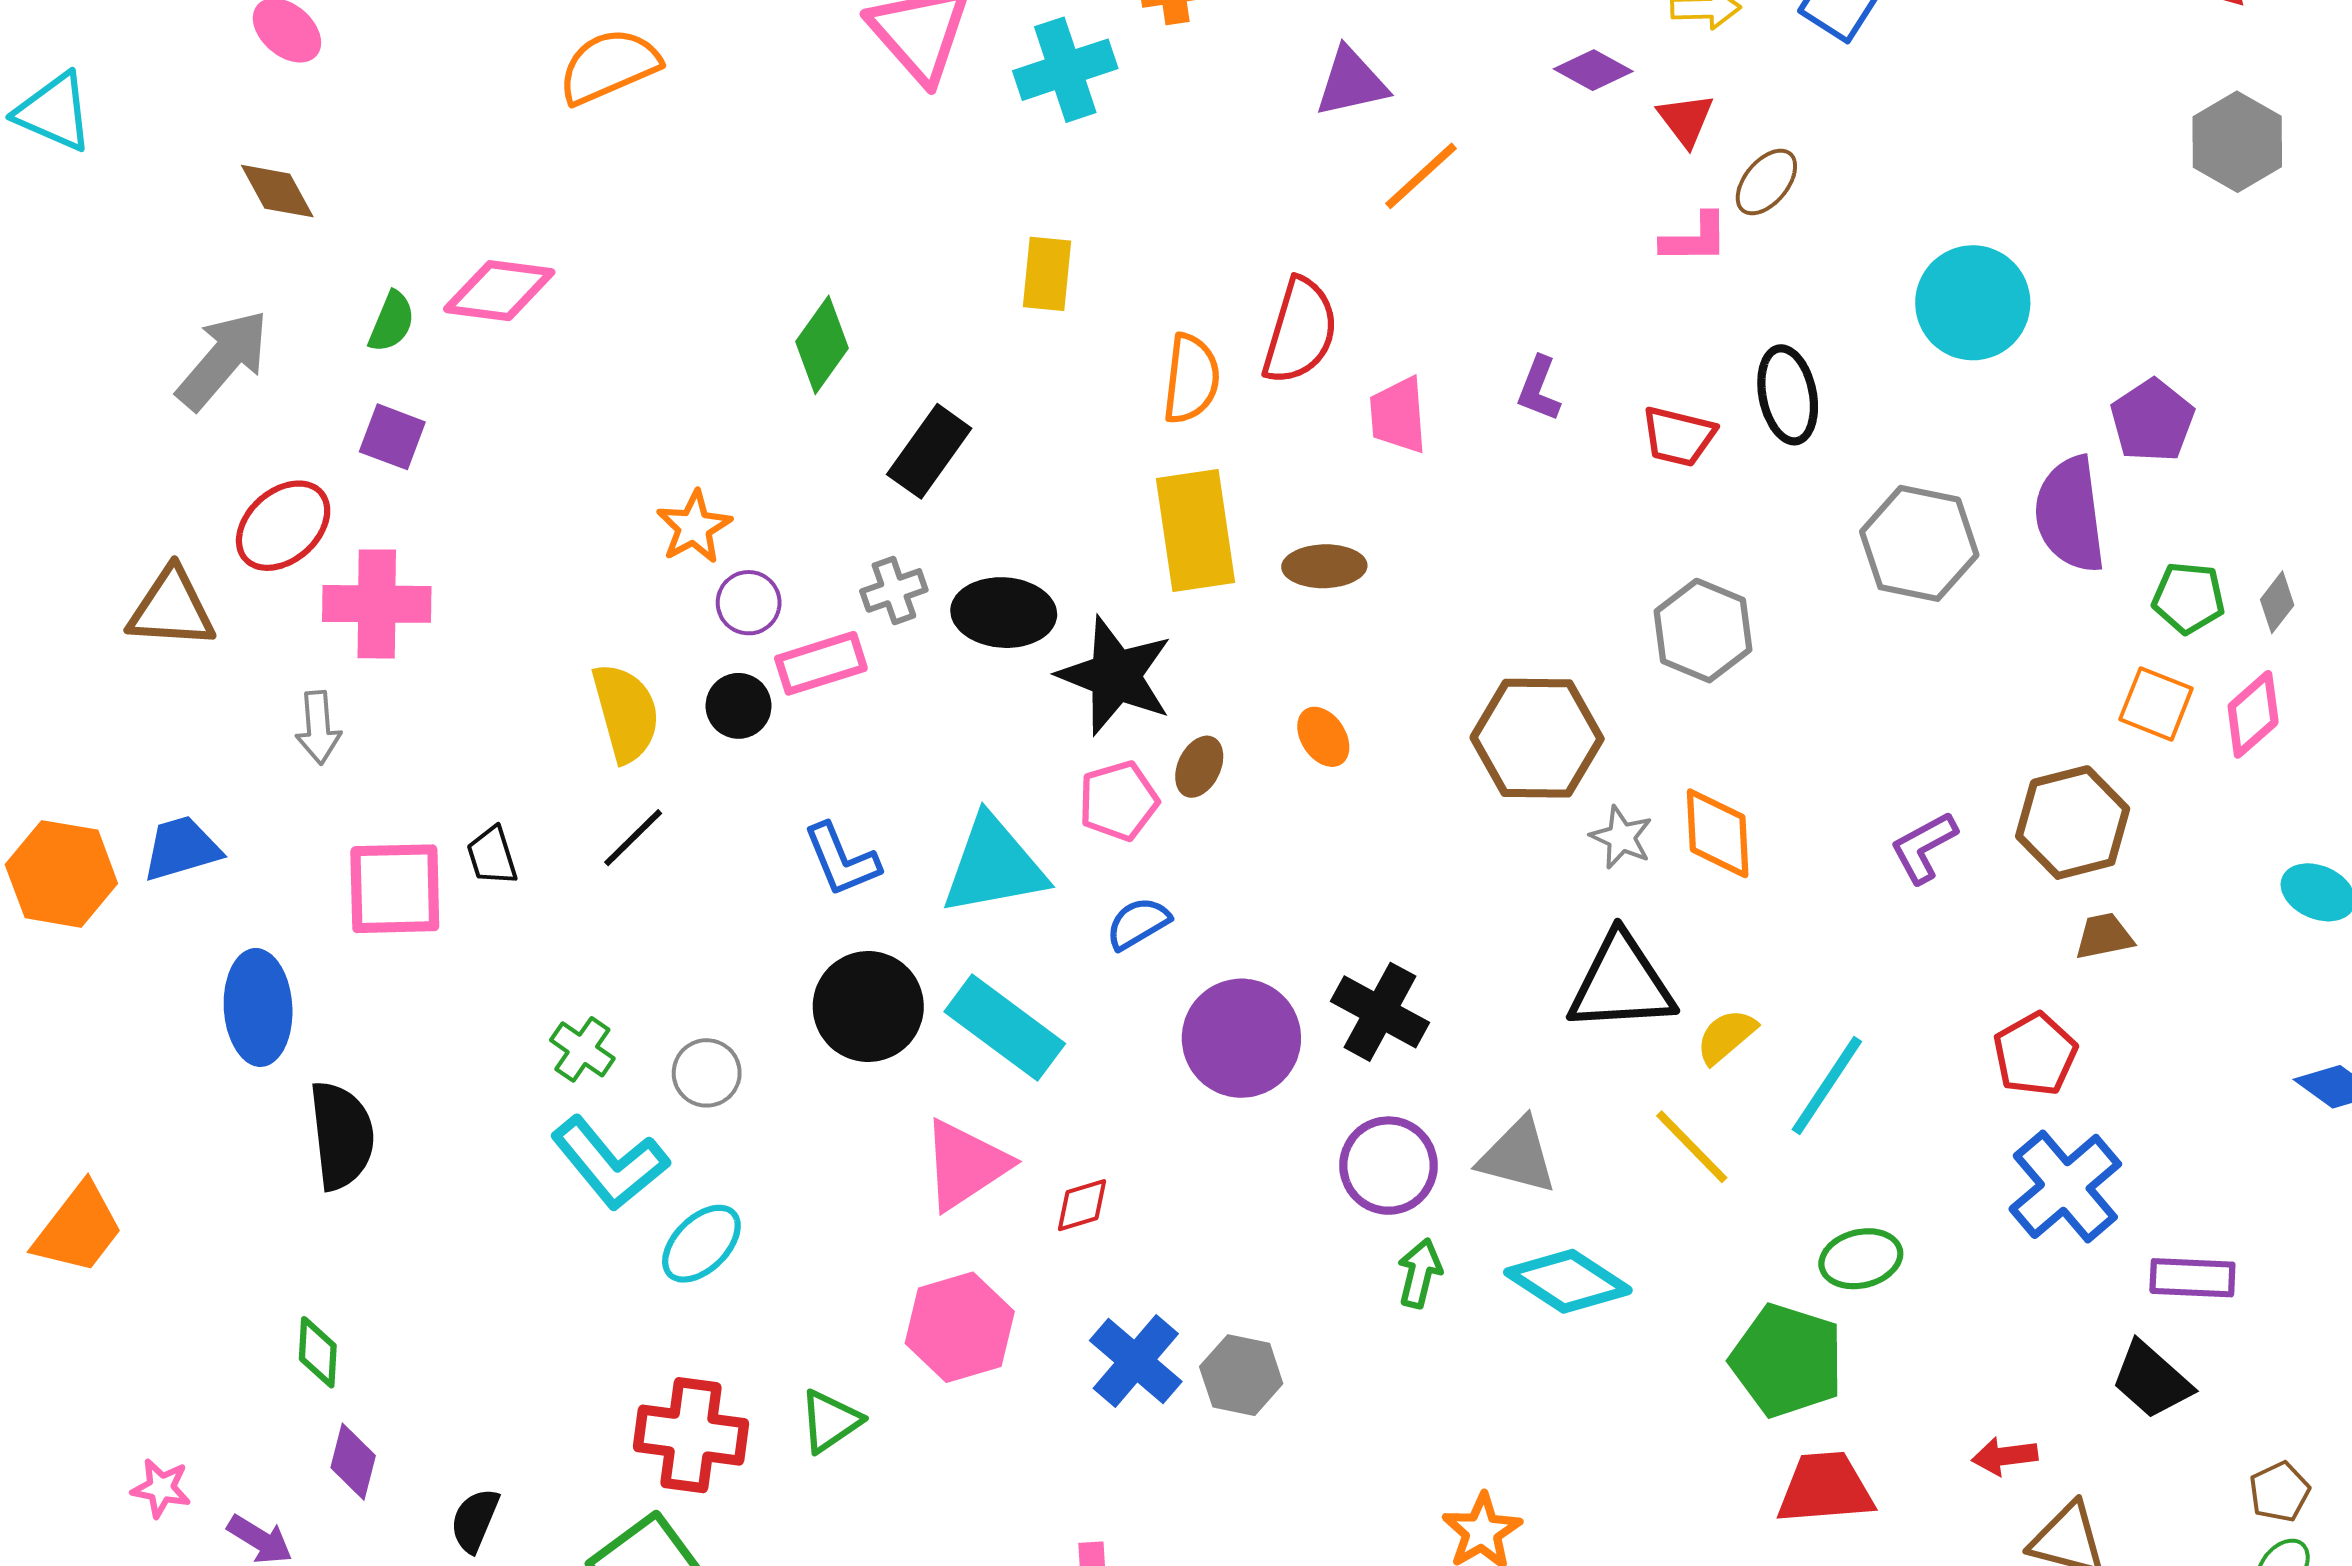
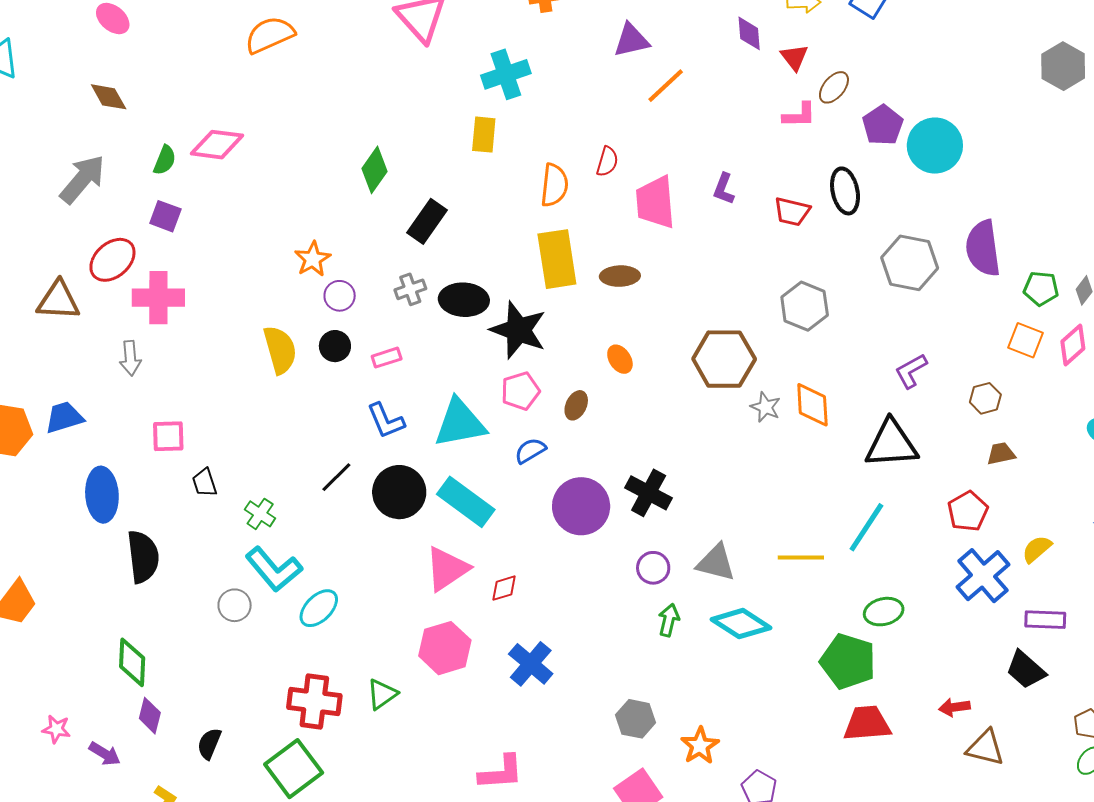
cyan cross: (1065, 70) -> (506, 74), moved
purple diamond: (1593, 70) -> (749, 33), turned 57
red semicircle: (1300, 331) -> (607, 162), size x0.6
pink trapezoid: (1398, 415) -> (655, 202), size x1.4
purple pentagon: (2152, 421) -> (883, 125), moved
pink rectangle: (821, 663) -> (387, 358), moved, size x0.7
brown ellipse: (1199, 767) -> (576, 405), moved
brown hexagon: (2073, 823) -> (985, 398), size x0.6
black line: (633, 838) -> (336, 477), moved
purple L-shape: (1924, 847) -> (911, 371), moved
black trapezoid: (492, 856) -> (204, 483), moved
pink square: (395, 889) -> (168, 436), size x0.7
black triangle: (1621, 983) -> (891, 444), moved
yellow semicircle: (1726, 1036) -> (1037, 549), moved
gray circle: (707, 1073) -> (235, 605), moved
yellow line: (1692, 1147) -> (801, 558), turned -45
purple circle: (1389, 1166) -> (653, 568), size x0.7
green diamond: (318, 1352) -> (132, 662), size x1.4
gray hexagon: (1241, 1375) -> (636, 719), moved

